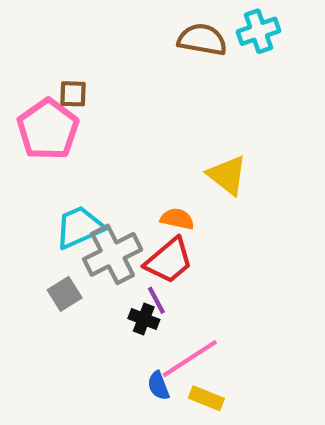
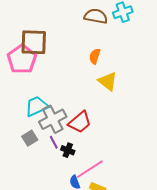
brown square: (73, 94) -> (34, 42), size x2.0
orange semicircle: (177, 219) -> (95, 56), moved, turned -84
purple line: (156, 300) -> (54, 142), moved

